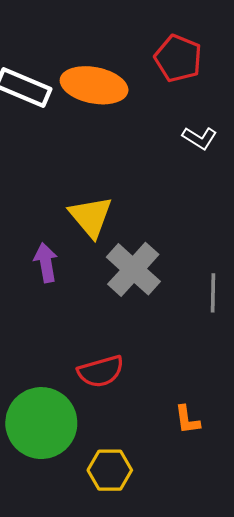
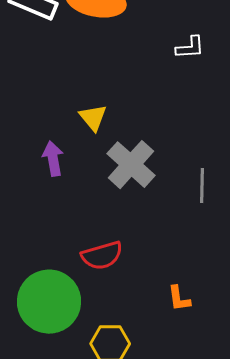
white L-shape: (200, 138) -> (190, 48), turned -36
yellow triangle: (91, 217) -> (93, 118), size x0.7

